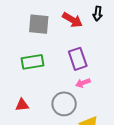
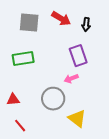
black arrow: (98, 14) -> (86, 25), moved
purple rectangle: (78, 59) -> (78, 56), moved

